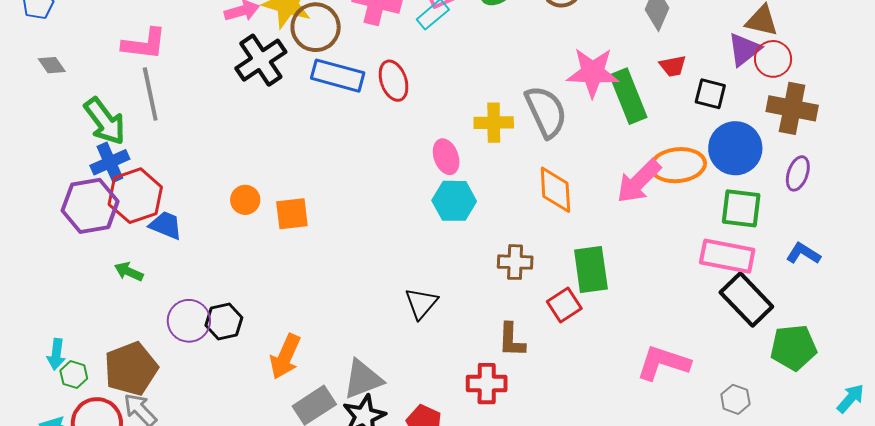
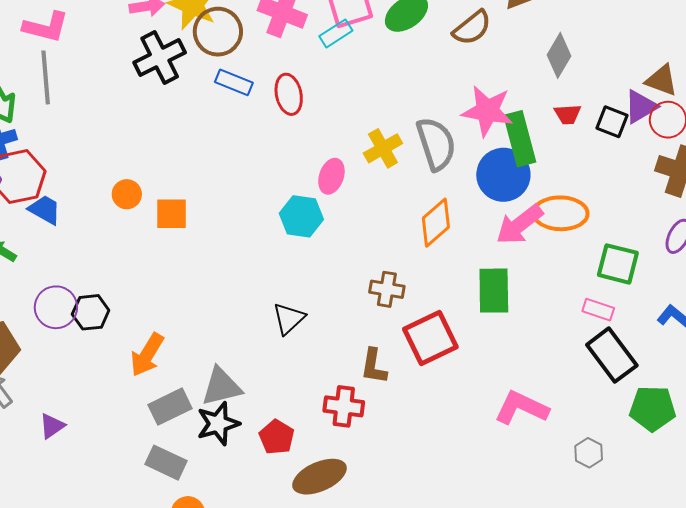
blue rectangle: (338, 76) -> (234, 82), size x0.7
black square: (710, 94) -> (612, 122), moved
yellow cross: (494, 123) -> (383, 148), turned -36
blue circle: (735, 148) -> (503, 175), moved
pink ellipse: (446, 157) -> (331, 176), turned 32
orange diamond: (555, 190) -> (436, 223), turned 45
cyan hexagon: (454, 201) -> (301, 216), moved
pink rectangle: (727, 256) -> (598, 310), size x0.6
green rectangle: (591, 269) -> (494, 291), moved
red square: (564, 305) -> (430, 338), size x1.6

